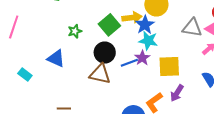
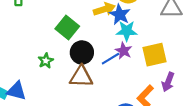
green square: (109, 25) -> (67, 27), moved
green star: (75, 31) -> (46, 61), moved
blue triangle: (56, 58) -> (17, 91), moved

